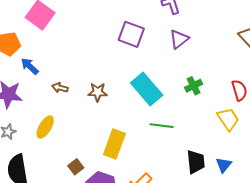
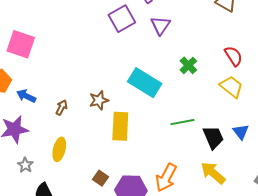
purple square: (131, 34) -> (122, 19), moved, turned -32
brown arrow: (60, 88) -> (62, 107), turned 119
green line: (162, 126) -> (182, 122), moved
yellow rectangle: (114, 144) -> (120, 126), moved

